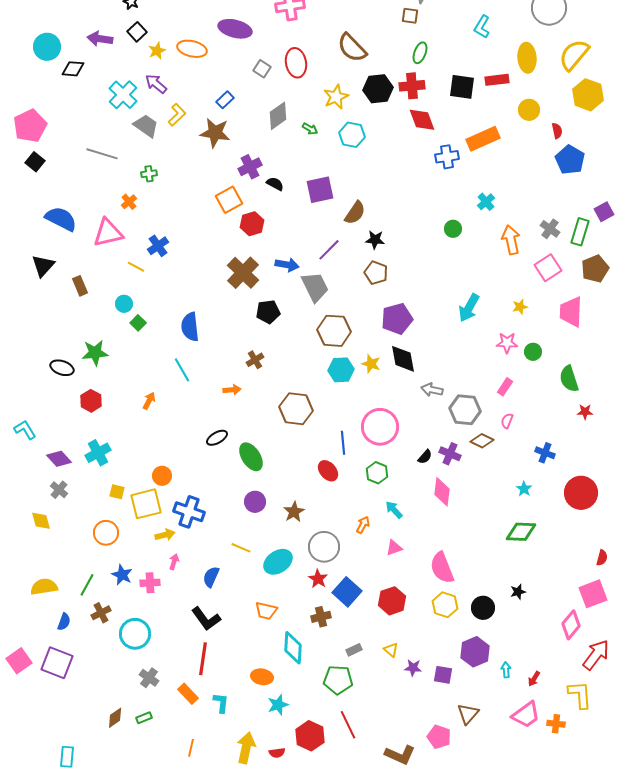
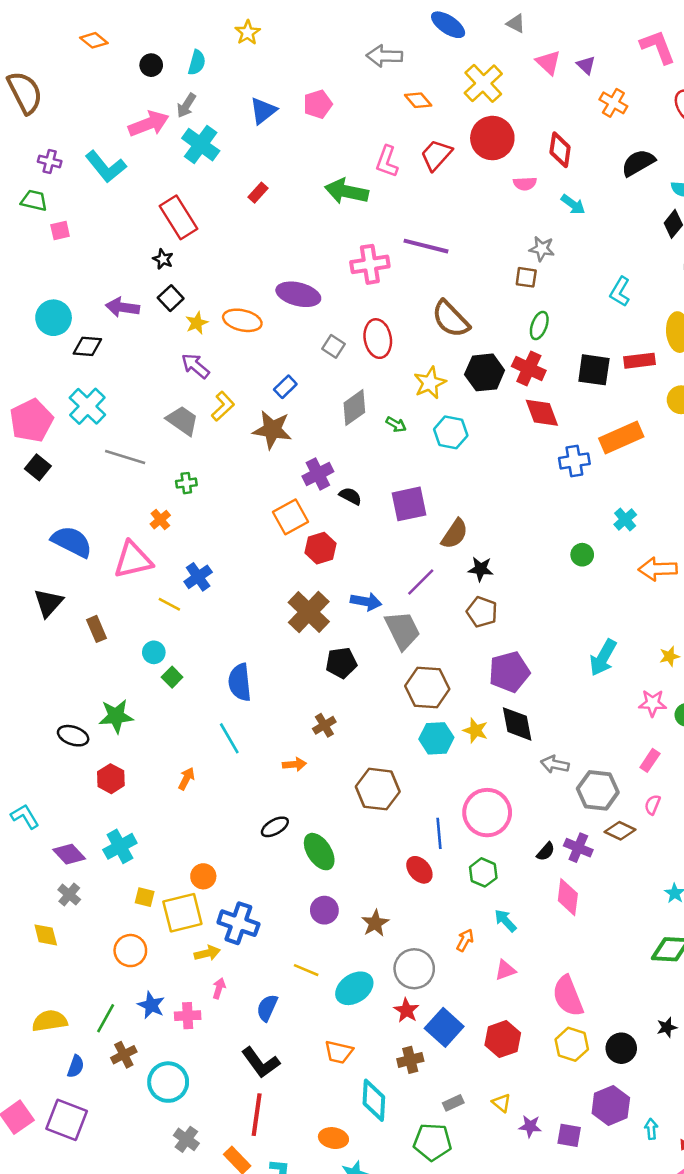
red cross: (412, 86) -> (529, 368), turned 30
cyan cross: (123, 95) -> (87, 406), moved
orange arrow: (511, 240) -> (658, 569), turned -80

